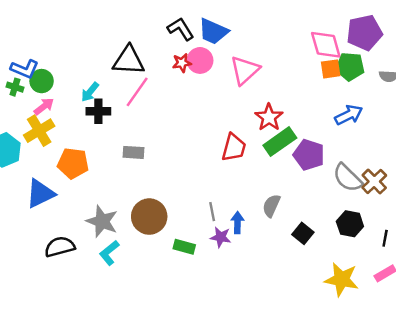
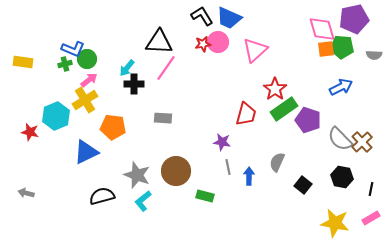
green cross: (15, 87) -> (65, 64), turned -32
purple star: (221, 237) -> (222, 142), moved

